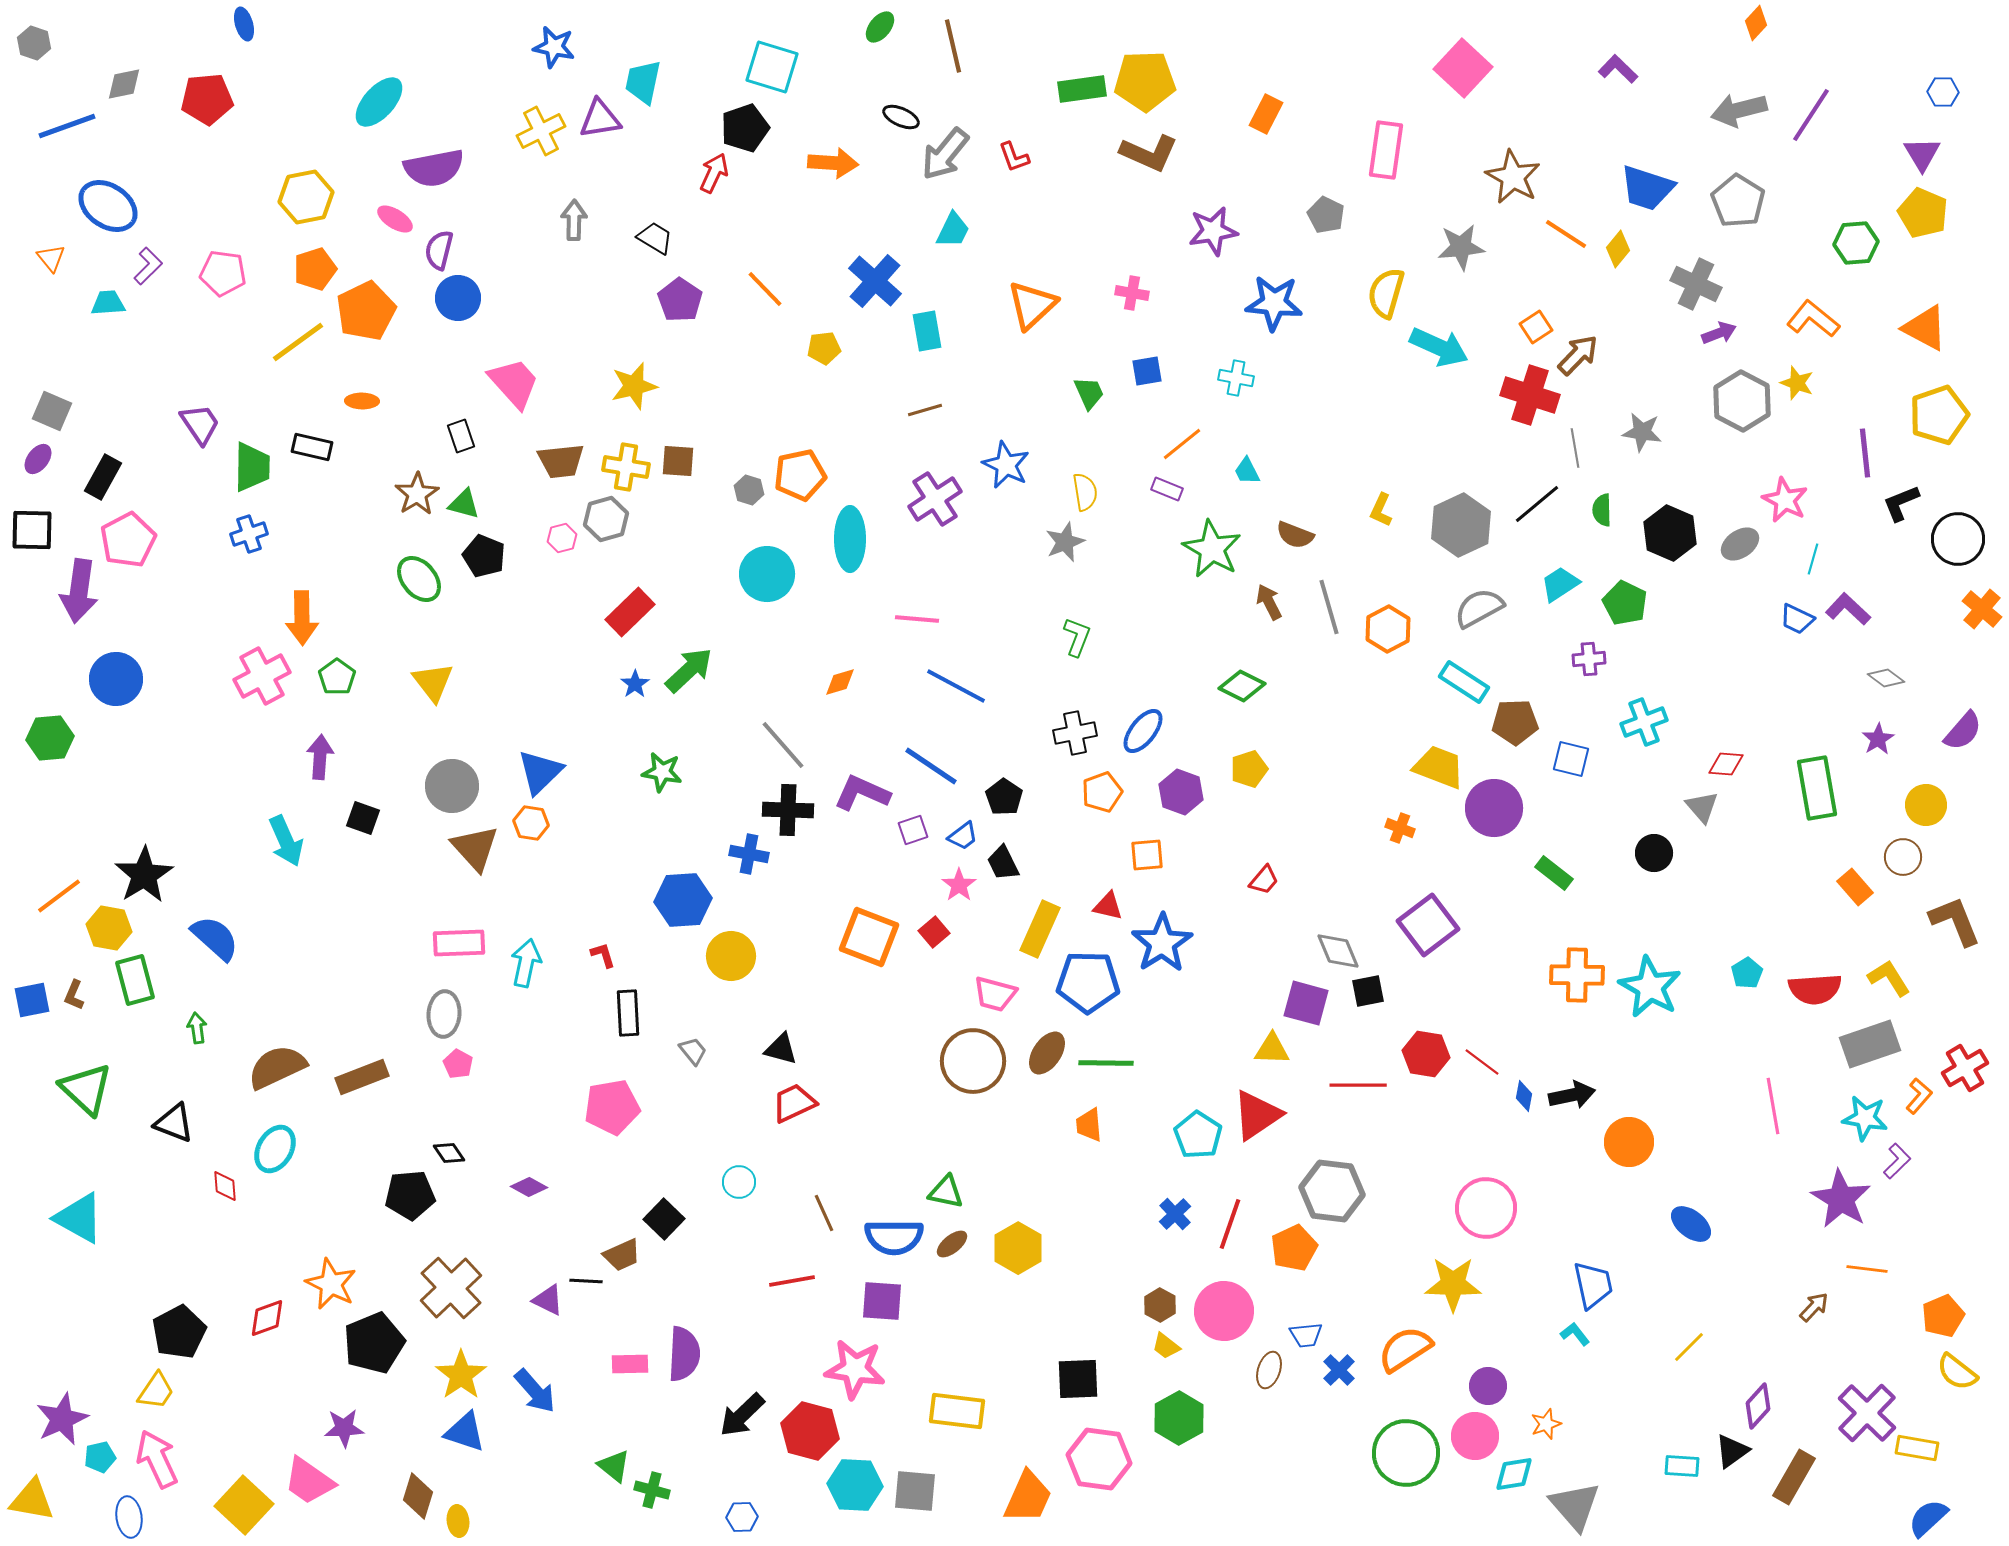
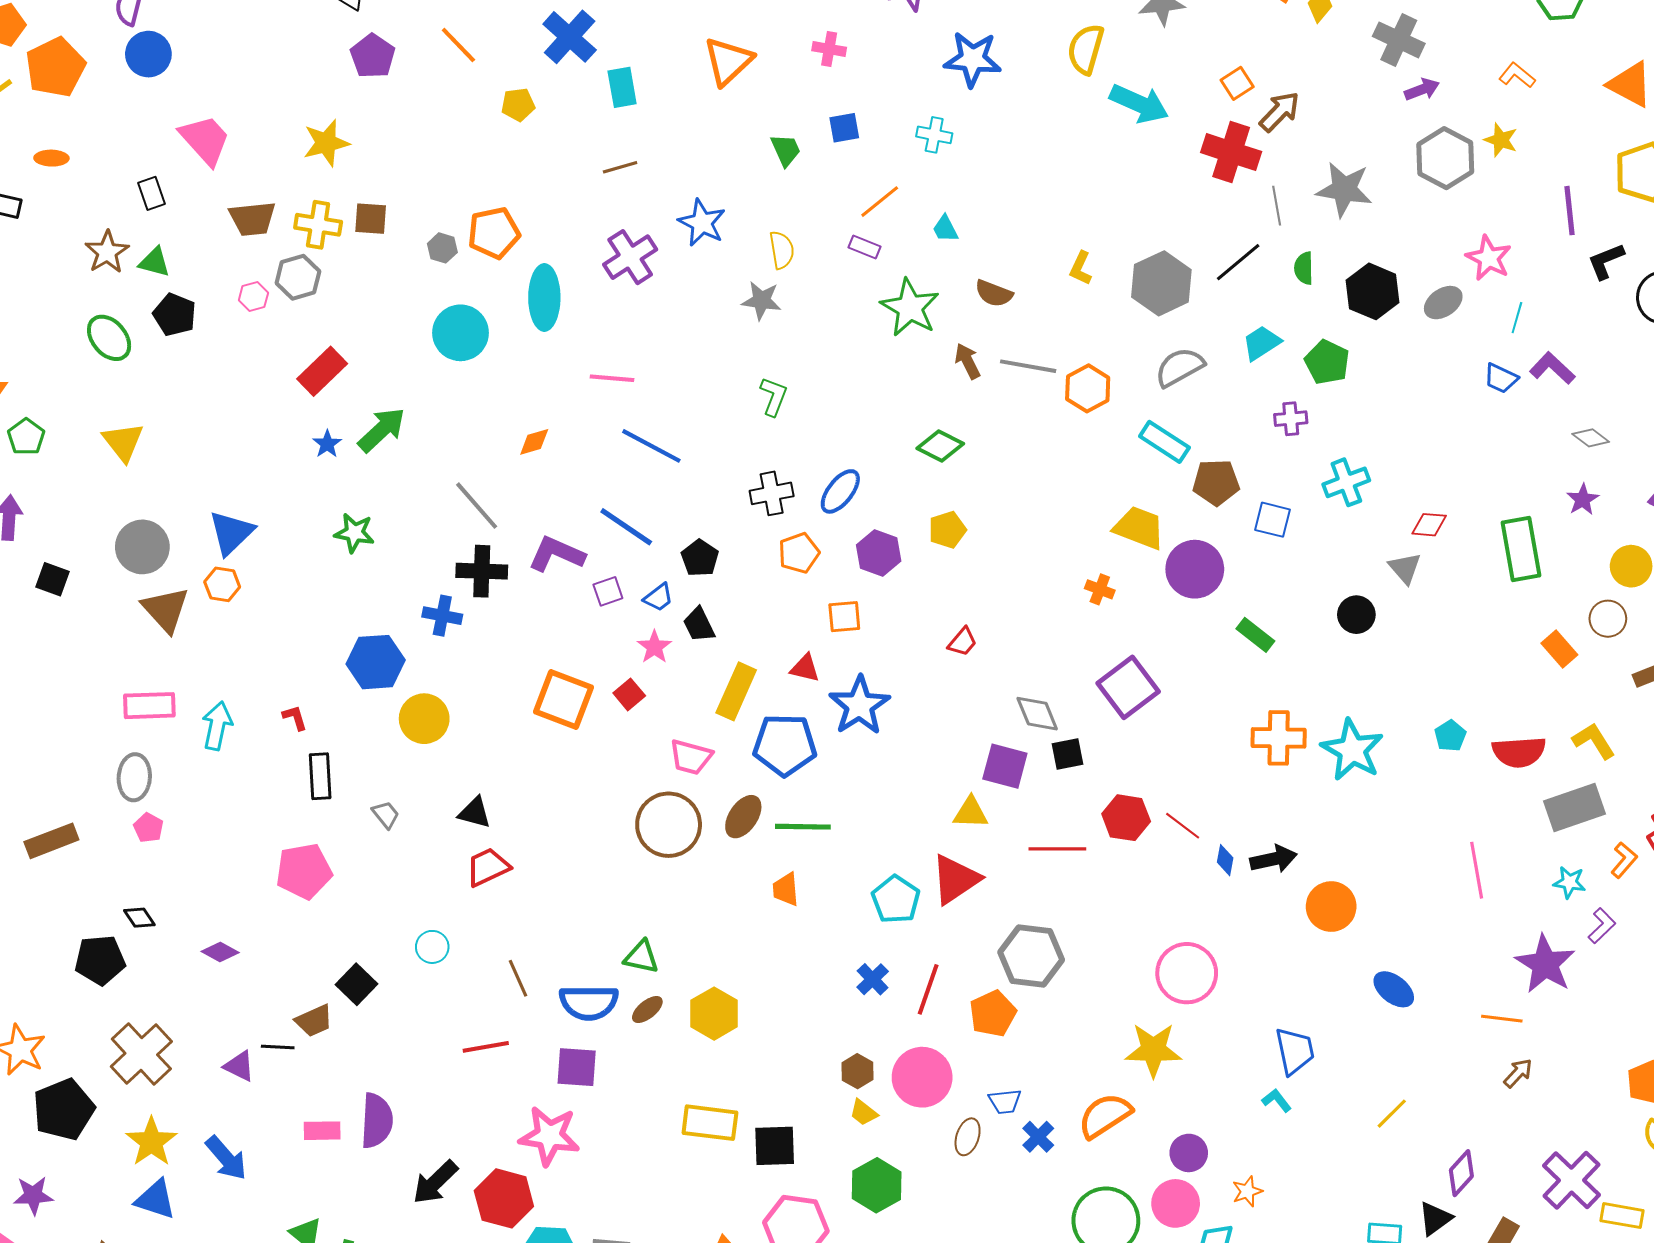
orange L-shape: (1813, 319) -> (1517, 75), size x0.7
gray star: (1642, 432) -> (1344, 189), size x1.4
gray star: (1065, 542) -> (761, 301), turned 30
gray line: (1329, 607) -> (1028, 366), turned -64
cyan star: (1865, 1118) -> (1569, 882), size x0.7
orange line: (1867, 1269) -> (1502, 1019), moved
yellow rectangle: (957, 1411) -> (710, 1123), moved

